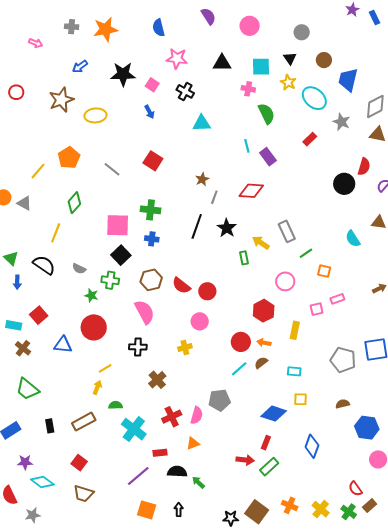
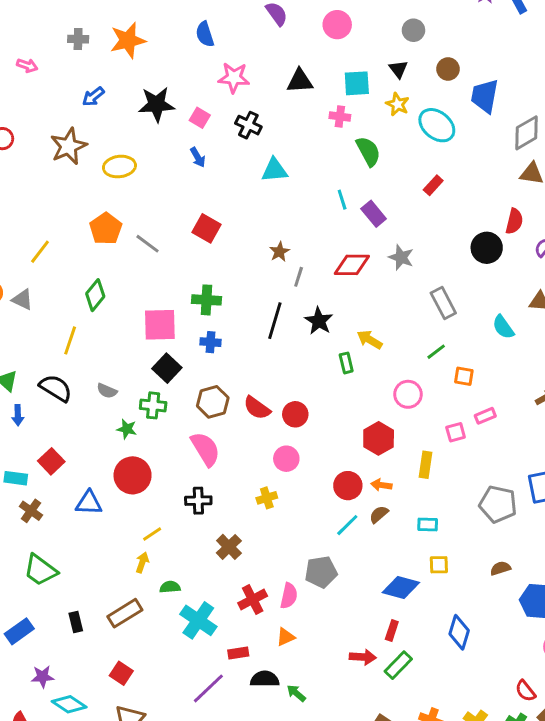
gray star: (342, 122) -> (401, 257), moved
orange pentagon: (69, 158) -> (106, 229), moved
gray rectangle: (287, 231) -> (443, 303), moved

